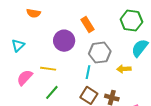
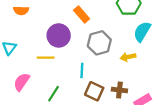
yellow line: (48, 69) -> (46, 58), moved
cyan line: (88, 72) -> (82, 70), moved

